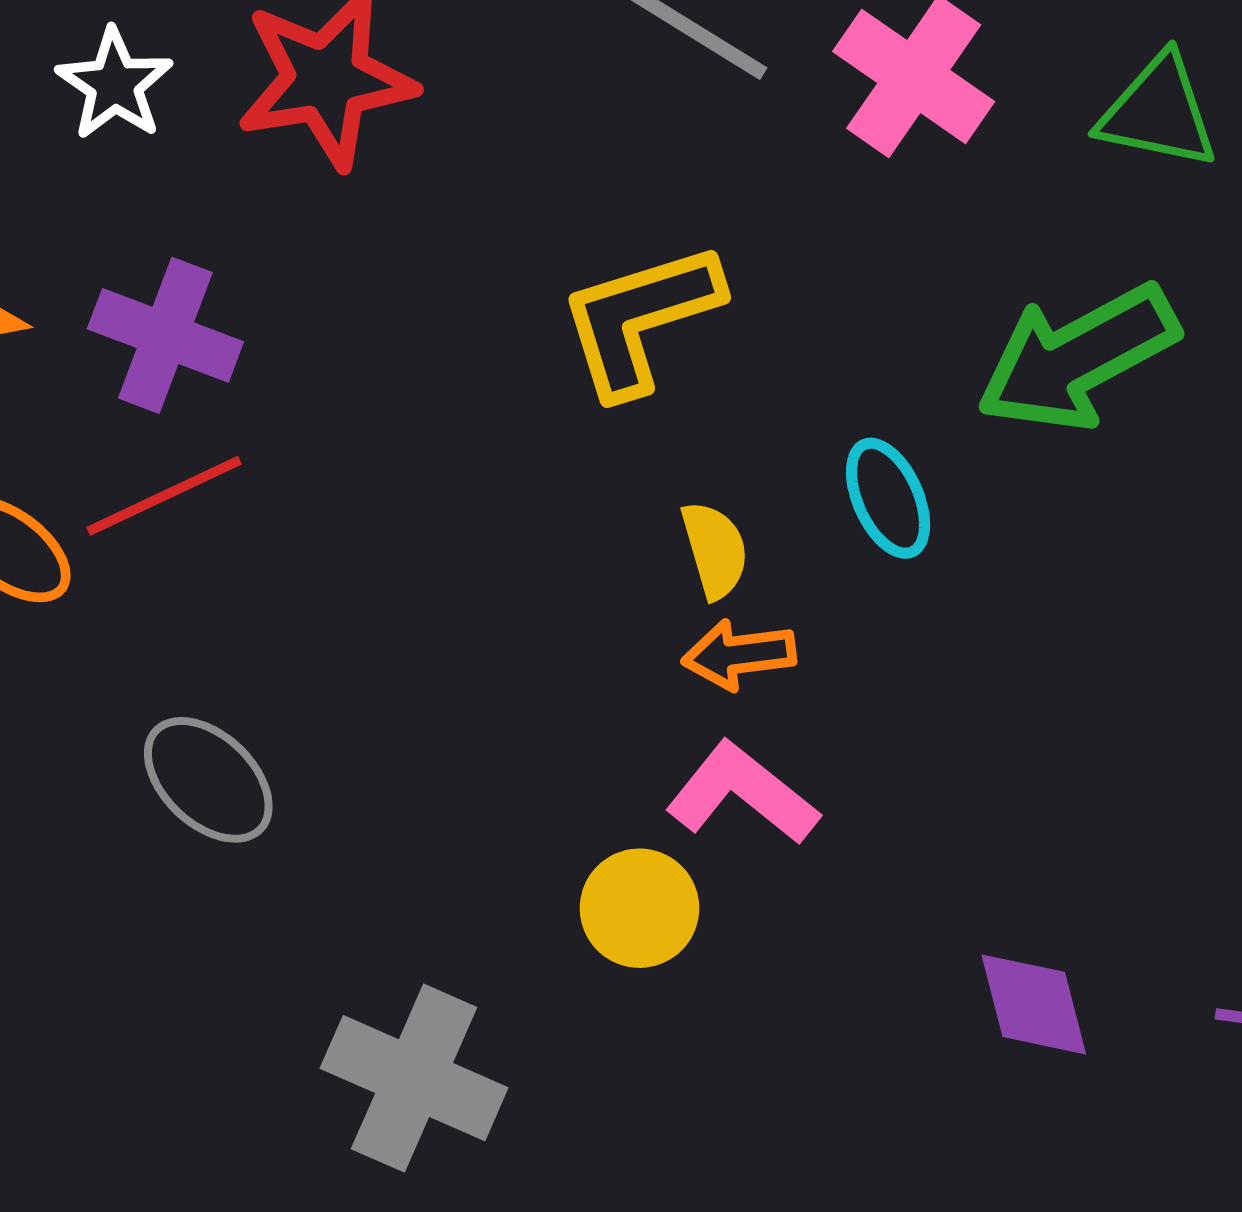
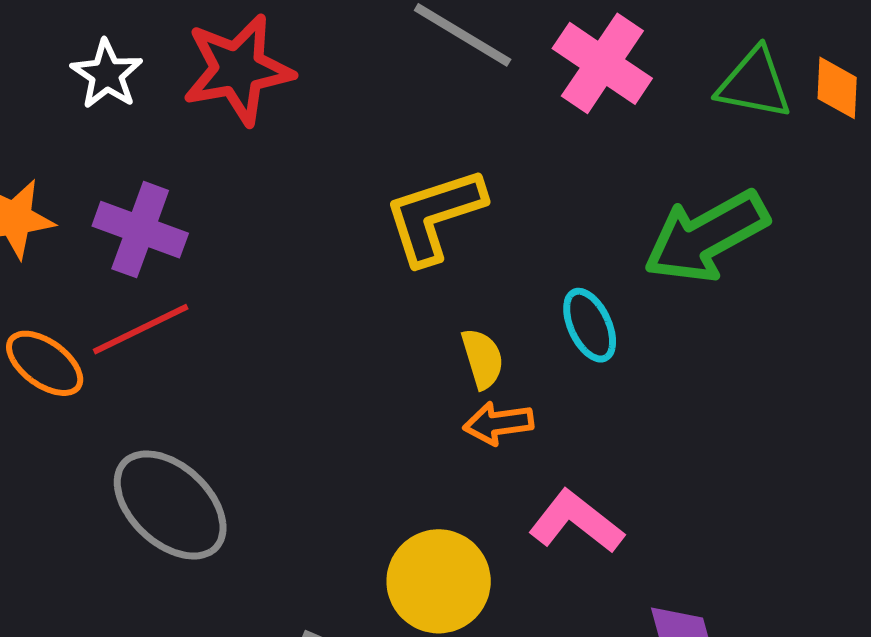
gray ellipse: (208, 780) -> (170, 505), size x1.4
pink L-shape: (742, 793) -> (576, 522), moved
yellow circle: (639, 908) -> (439, 581), size x1.4

